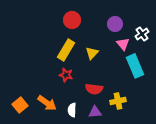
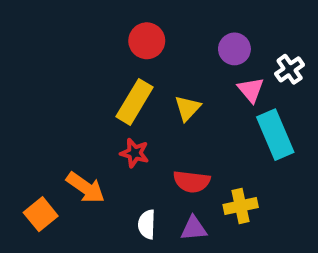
orange arrow: (47, 103) -> (86, 188), moved

